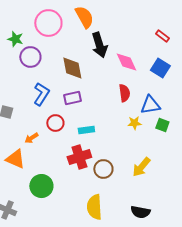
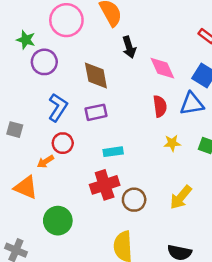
black arrow: (99, 45) -> (129, 47), size x0.7
blue triangle: (150, 105) -> (192, 104), moved
red circle: (55, 123) -> (63, 143), moved

